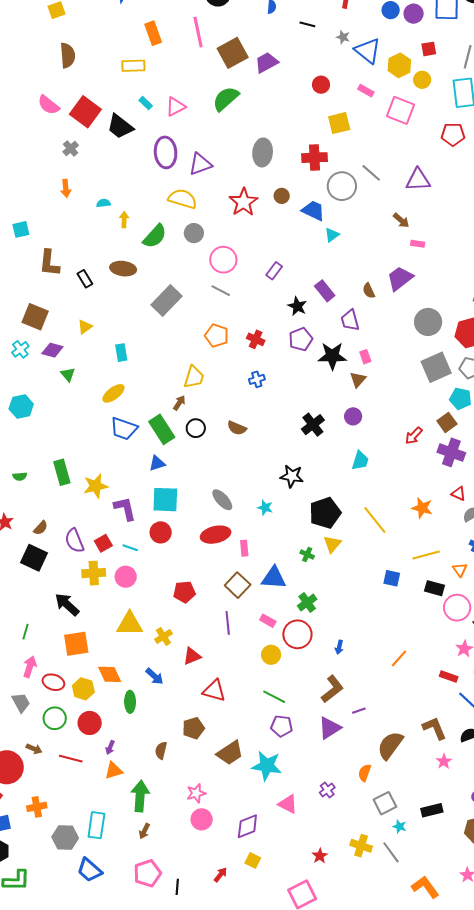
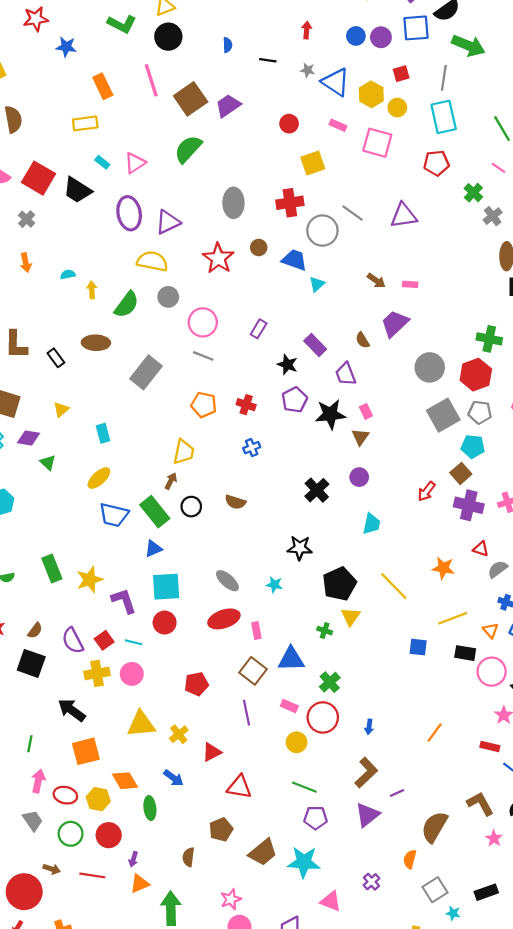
brown arrow: (401, 220) -> (376, 281), moved

